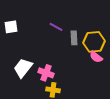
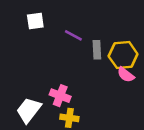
white square: (11, 27) -> (35, 21), moved
white trapezoid: (23, 68) -> (29, 110), moved

